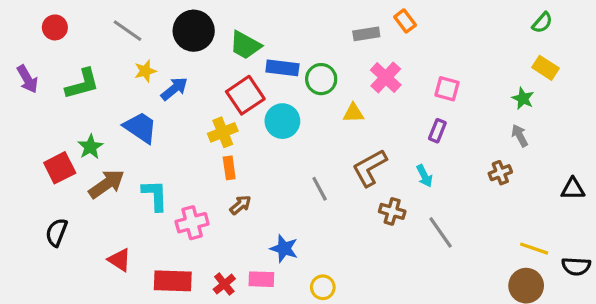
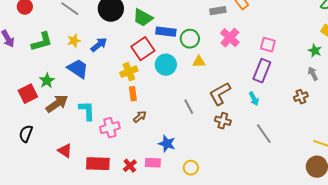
yellow star: (145, 71) -> (74, 41), moved
yellow triangle: (353, 113) -> (199, 62), moved
purple rectangle: (437, 131) -> (262, 71), size x1.6
brown cross: (392, 211) -> (223, 121), moved

